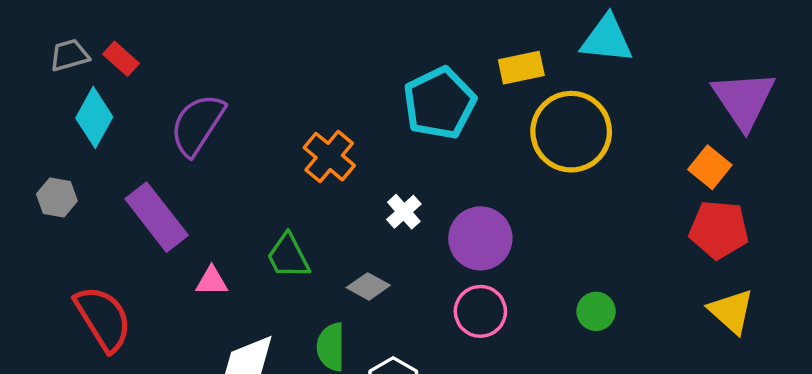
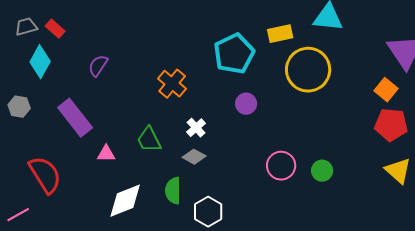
purple semicircle: (197, 125) -> (98, 66), size x0.6
white cross: (404, 212) -> (196, 128), moved
purple circle: (480, 238) -> (246, 104), moved, size x0.6
pink circle: (480, 311) -> (281, 166), moved

